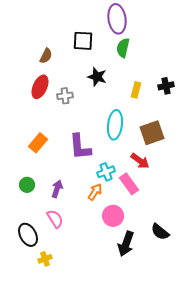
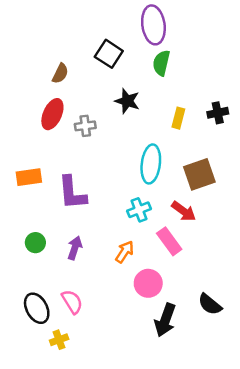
black square: (83, 41) -> (109, 54), turned 30
orange rectangle: (38, 143) -> (29, 177), moved, turned 42
purple L-shape: (80, 147) -> (72, 193), moved
cyan cross: (106, 172) -> (139, 210), moved
pink semicircle: (55, 219) -> (72, 302), moved

